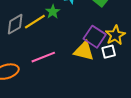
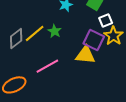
green star: (53, 12) -> (55, 31), moved
white square: (109, 52) -> (106, 21), moved

